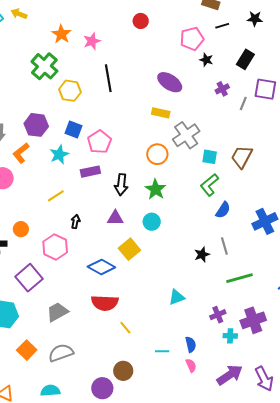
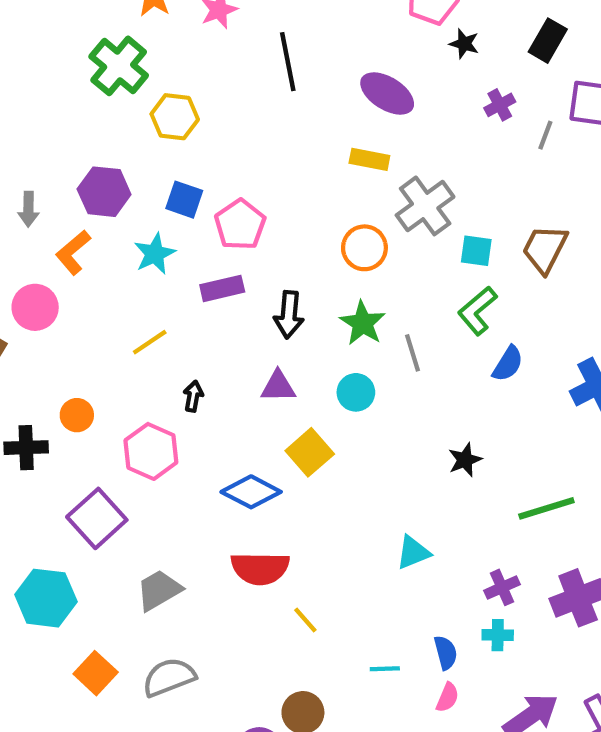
black line: (108, 78) -> (288, 62), moved
gray line: (224, 246) -> (412, 353), moved
cyan cross: (230, 336) -> (498, 635), moved
pink semicircle: (191, 365) -> (447, 697), turned 48

